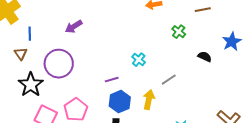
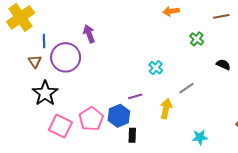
purple arrow: (74, 27) -> (89, 34), turned 102
purple circle: (59, 64) -> (66, 57), moved
purple line: (112, 80) -> (135, 96), moved
blue hexagon: (120, 102) -> (119, 116), moved

